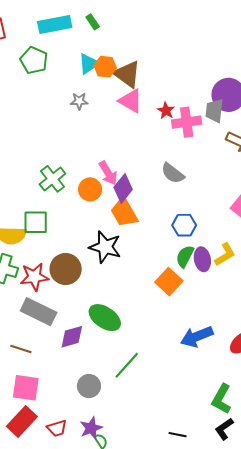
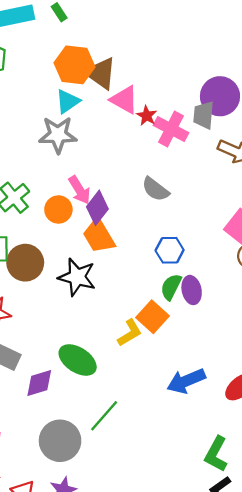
cyan triangle: (89, 64) -> (68, 101), moved
orange hexagon: (105, 67) -> (74, 65), size x1.5
gray star: (79, 101) -> (58, 135), moved, size x1.8
pink triangle: (131, 101) -> (124, 100), moved
pink cross: (187, 122) -> (171, 129), turned 36
yellow L-shape: (225, 254) -> (130, 333), moved
brown circle: (66, 269) -> (25, 263), moved
gray circle: (89, 386) -> (60, 441), size x1.5

